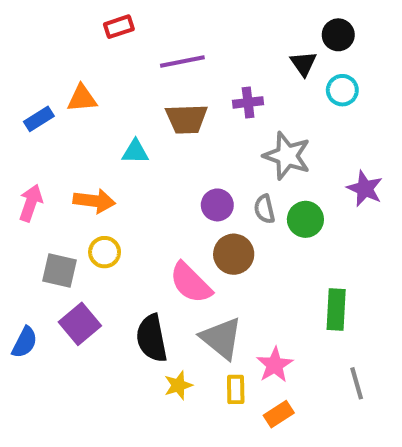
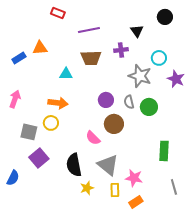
red rectangle: (119, 27) -> (58, 13), turned 40
black triangle: (303, 64) -> (137, 31), moved
cyan circle: (342, 90) -> (159, 58), moved
purple star: (365, 189) -> (176, 79), moved
orange arrow: (94, 201) -> (58, 103), moved
pink semicircle: (191, 283) -> (93, 138), size x0.7
blue semicircle: (25, 342) -> (13, 178), moved
pink star: (275, 365) -> (134, 178), turned -30

